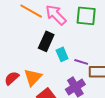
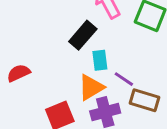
orange triangle: (33, 77) -> (91, 87), moved

